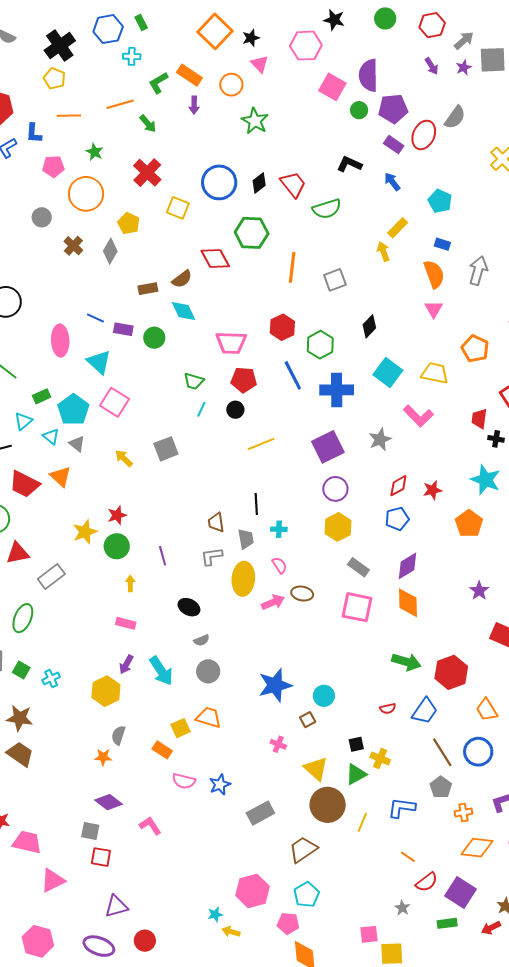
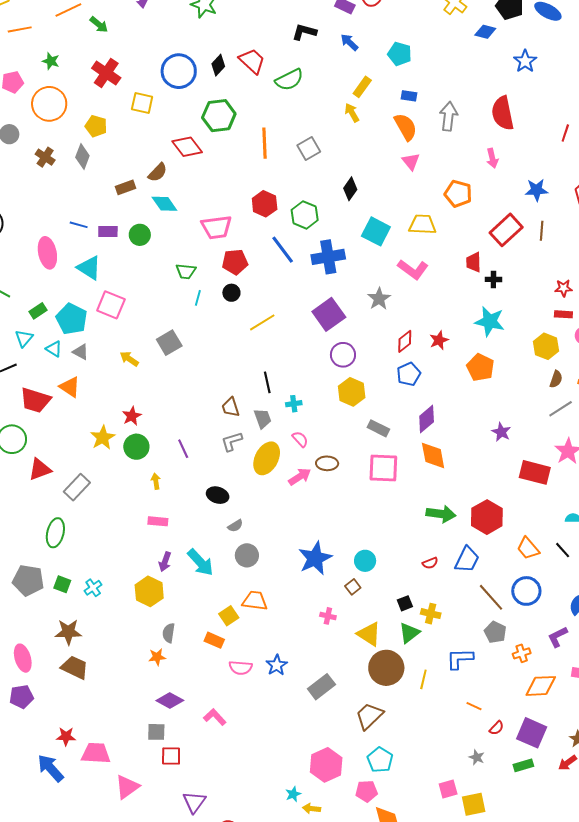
yellow ellipse: (243, 579) -> (267, 458), turned 32
red semicircle: (427, 882) -> (497, 728), size x0.7
purple triangle: (116, 906) -> (194, 802), turned -30

